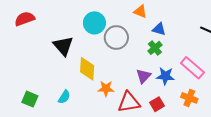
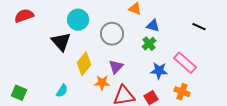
cyan circle: (94, 23) -> (78, 20), moved
yellow diamond: (87, 69) -> (84, 64), turned 35
purple triangle: (143, 76) -> (116, 67), moved
green square: (30, 99) -> (19, 93), moved

